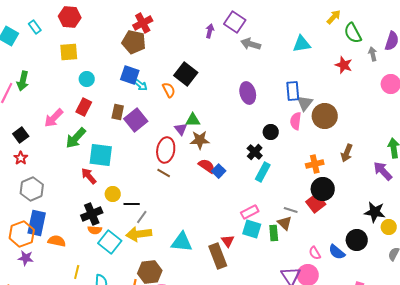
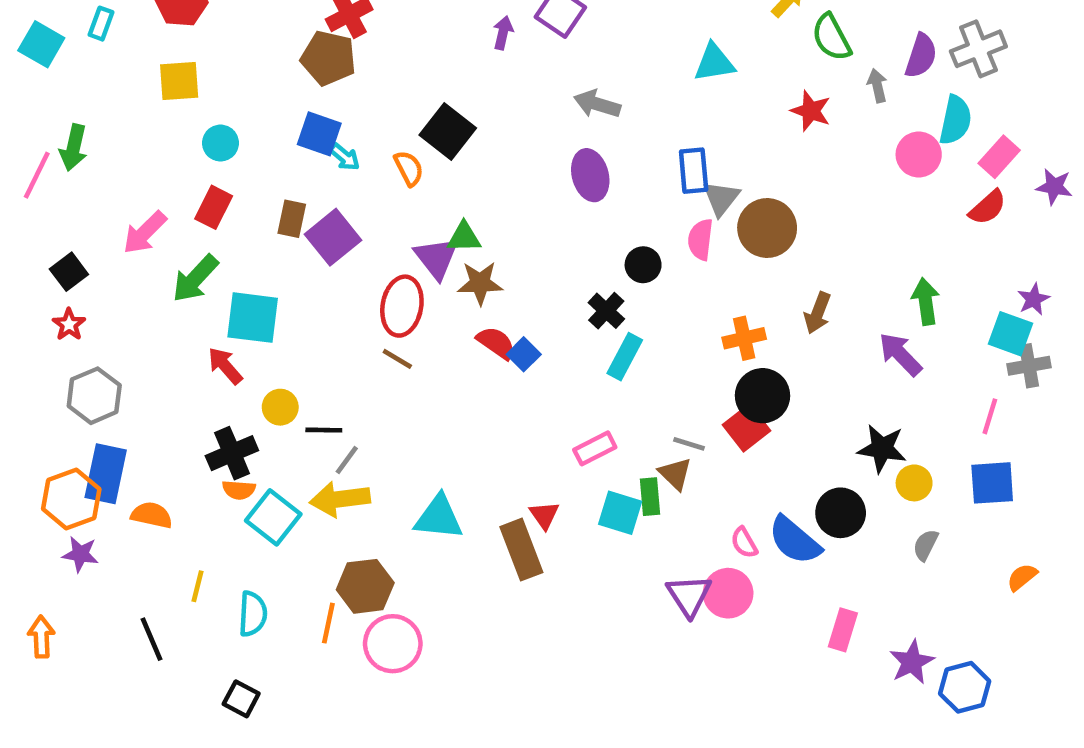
cyan rectangle: (35, 27) -> (101, 24), turned 56
gray arrow: (251, 44) -> (597, 104), moved
purple triangle: (181, 129) -> (436, 258), size x1.5
cyan square: (252, 229) -> (620, 513), moved
blue semicircle: (337, 252) -> (795, 540), size x1.4

